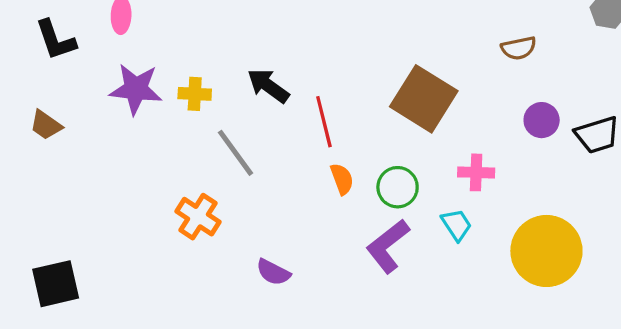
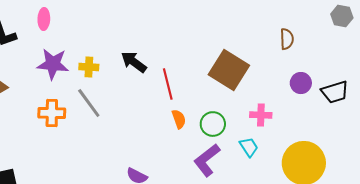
brown semicircle: (519, 48) -> (287, 39), turned -80
gray line: (236, 153) -> (89, 103), moved
orange cross: (198, 217) -> (52, 113), moved, turned -32

